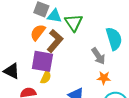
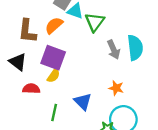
brown L-shape: (55, 41) -> (27, 31), moved, turned 135
gray arrow: (98, 56) -> (114, 50), moved

